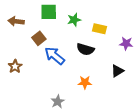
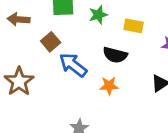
brown star: (15, 66) -> (19, 81), size x1.5
orange star: (85, 82) -> (109, 86), moved

